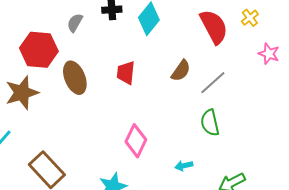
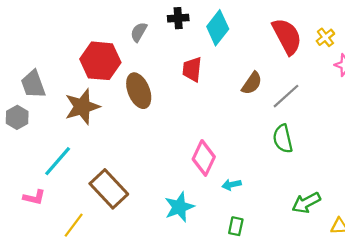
yellow cross: (250, 18) -> (325, 37), moved
red trapezoid: (126, 73) -> (192, 69), moved
cyan arrow: (184, 166) -> (232, 185), moved

